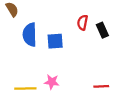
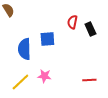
blue semicircle: (30, 35) -> (24, 49), moved
yellow line: (25, 89) -> (20, 82), turned -42

